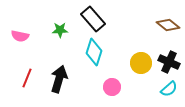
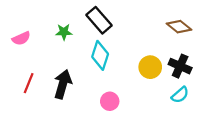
pink semicircle: (20, 36) -> (21, 38), turned -36
pink circle: (112, 87) -> (110, 101), moved

